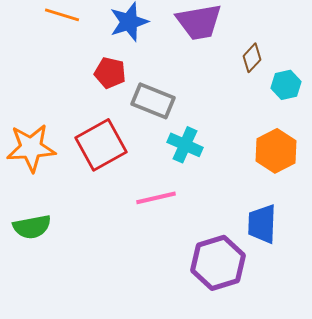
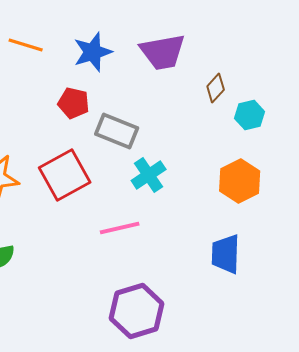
cyan cross: (185, 145) -> (149, 175), turned 32
purple hexagon: (218, 263) -> (137, 311), moved

